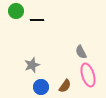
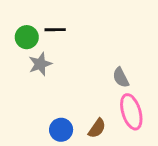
green circle: (16, 11) -> (27, 37), moved
gray star: (32, 65) -> (40, 64), moved

